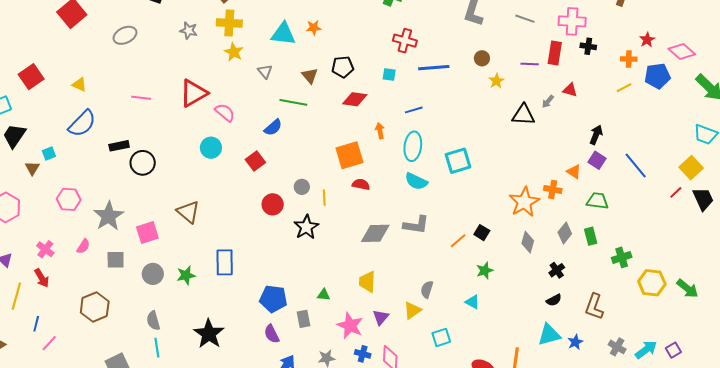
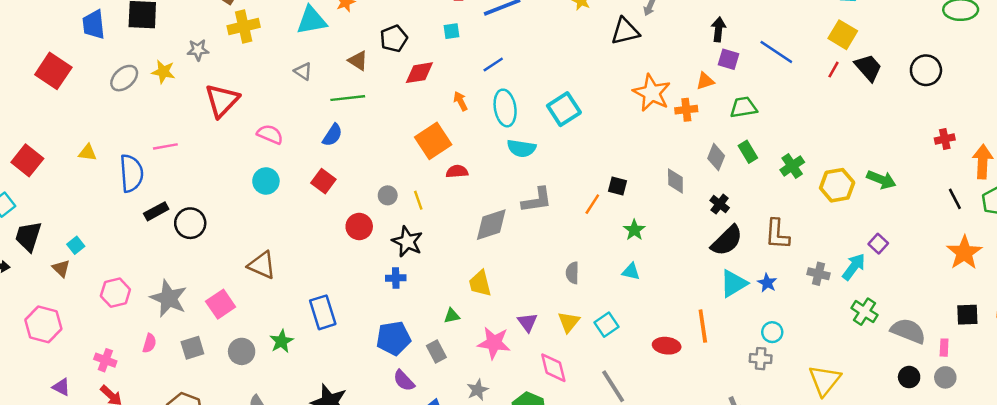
yellow star: (234, 52) -> (163, 72), moved
red triangle: (194, 93) -> (222, 100), moved
blue semicircle: (82, 124) -> (131, 173), moved, turned -32
orange triangle: (574, 172) -> (705, 81), turned -35
orange star: (524, 202) -> (652, 93), moved
yellow trapezoid: (367, 282) -> (480, 283), moved
black semicircle: (554, 300) -> (727, 241), size x1.8
yellow triangle: (412, 310) -> (569, 322), moved
purple square: (673, 350) -> (878, 244), moved
blue cross: (363, 354) -> (396, 278), moved

